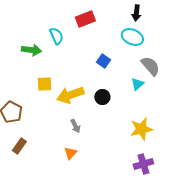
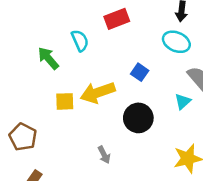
green arrow: (31, 50) -> (48, 58), turned -138
yellow arrow: (70, 95) -> (98, 93), moved
black circle: (102, 97) -> (138, 118), size x1.5

